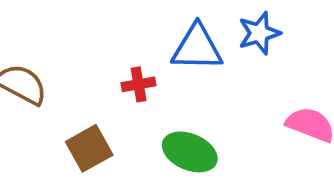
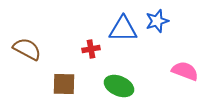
brown square: (89, 148) -> (64, 84), turned 30

